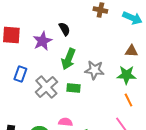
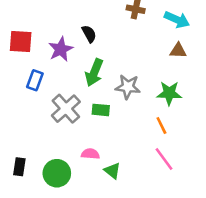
brown triangle: (131, 51) -> (178, 51), moved
blue rectangle: (20, 74) -> (35, 80), moved
orange line: (128, 100) -> (161, 125), moved

